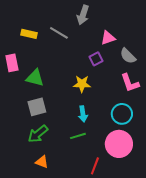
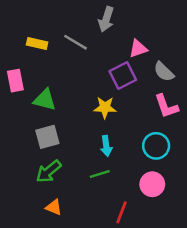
purple square: (96, 59) -> (123, 75), size x1.5
pink circle: (119, 144) -> (152, 184), size x0.7

